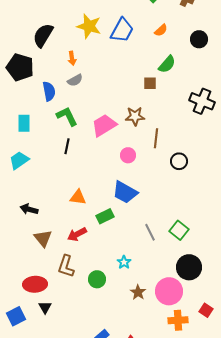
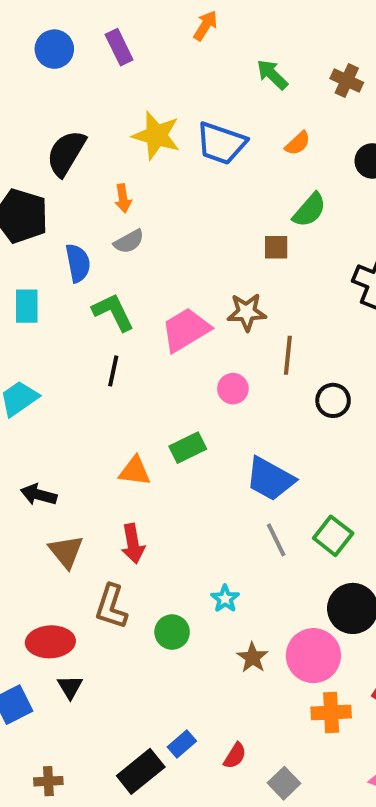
blue trapezoid: (122, 30) -> (221, 143), turned 80
cyan rectangle: (24, 123) -> (27, 306), moved
blue trapezoid: (125, 192) -> (270, 479), moved
green rectangle: (105, 216) -> (188, 448), moved
red arrow: (77, 234) -> (133, 544), turned -72

